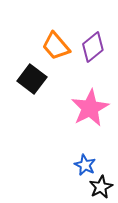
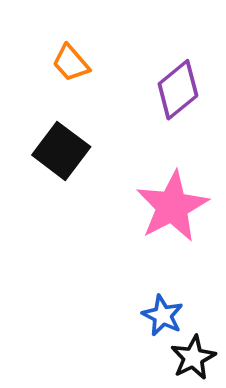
orange trapezoid: (56, 46) -> (71, 63), moved, size x0.7

